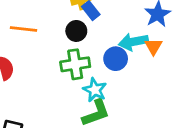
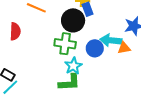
black circle: (76, 31) -> (73, 20), size x1.5
orange triangle: (154, 47) -> (124, 48), turned 32

